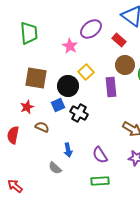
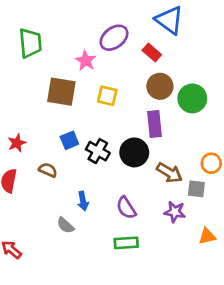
yellow square: (86, 72) -> (107, 96), turned -35
brown square: (36, 78) -> (61, 92), moved
black circle: (68, 86) -> (134, 152), moved
purple rectangle: (111, 87) -> (155, 124), moved
red star: (27, 107) -> (17, 143), moved

